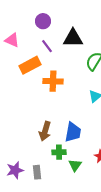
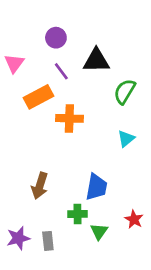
pink triangle: (12, 40) -> (14, 63), turned 42
brown arrow: (45, 131) -> (40, 186), moved

